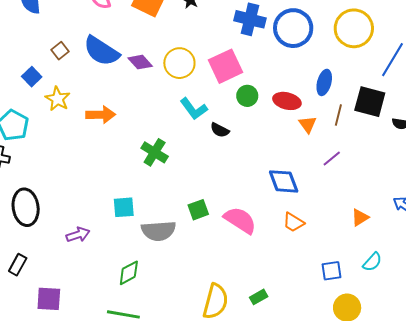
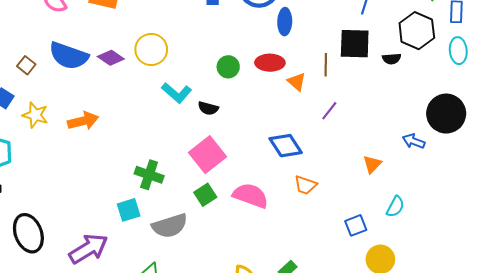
pink square: (226, 66) -> (207, 155), moved
blue ellipse: (324, 82) -> (285, 22), moved
green cross: (155, 152) -> (149, 175), moved
purple arrow: (78, 235) -> (88, 249), size x1.6

